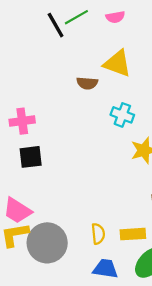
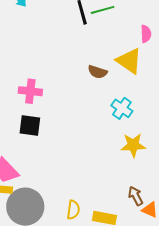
pink semicircle: (115, 17) -> (146, 34), moved, turned -96

